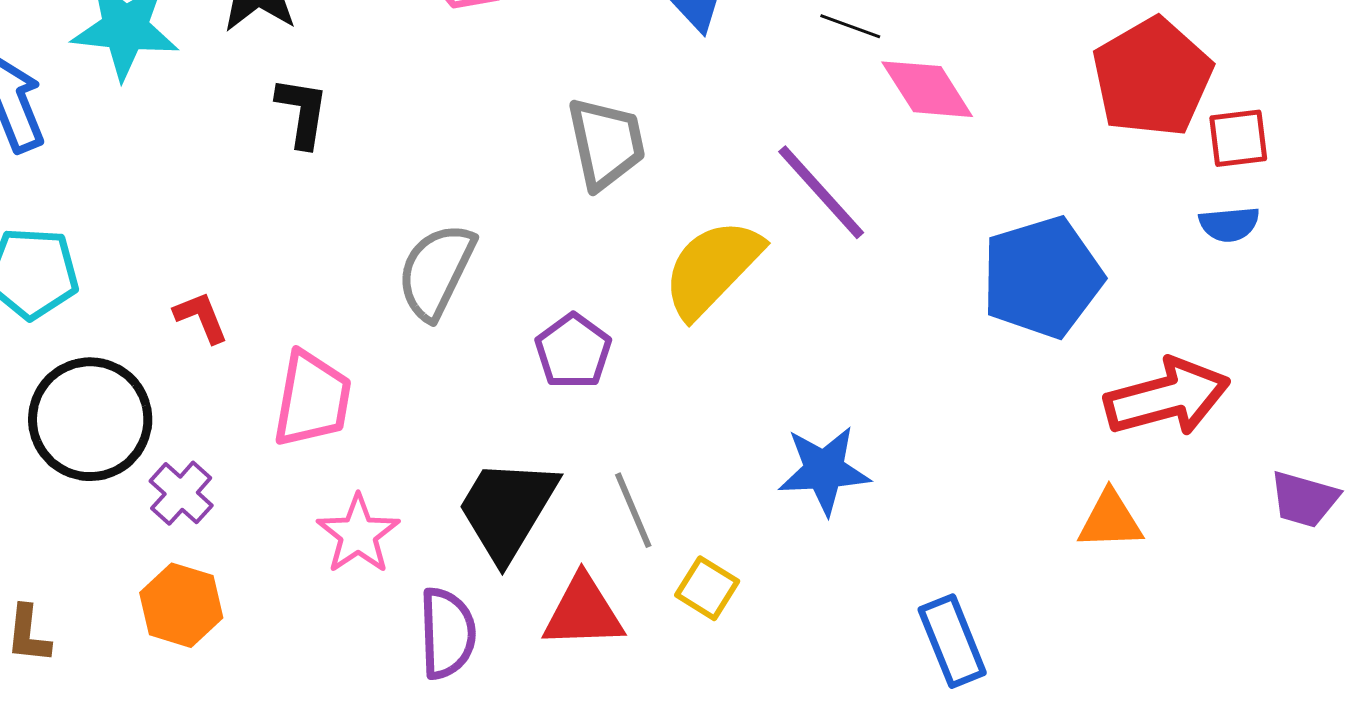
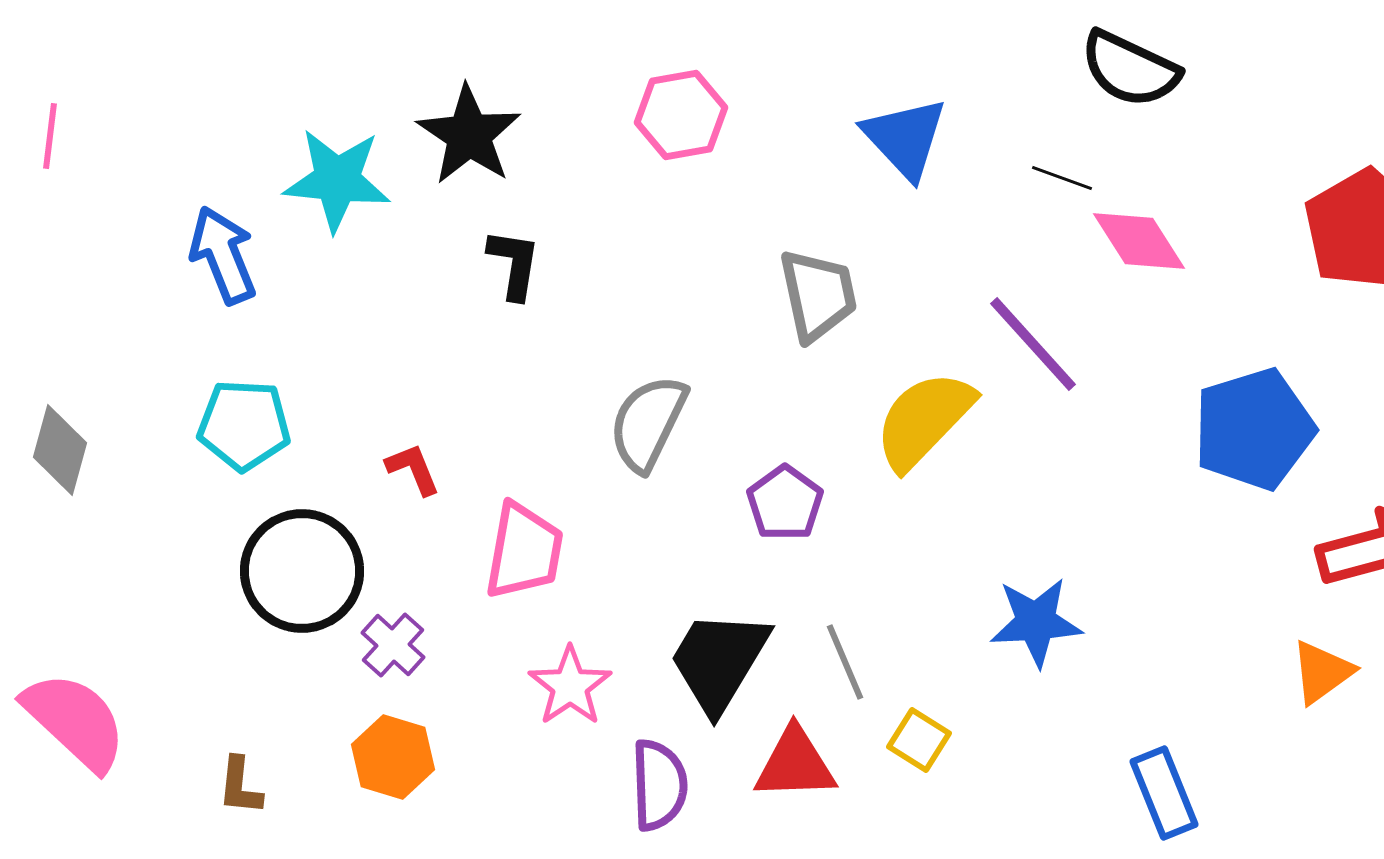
orange triangle: (1110, 520) -> (1322, 672), turned -34

